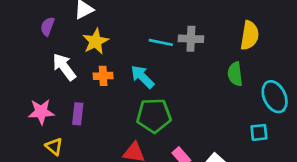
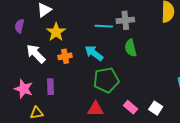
green semicircle: (235, 74) -> (131, 48), moved
pink star: (41, 112) -> (24, 89), turned 30
yellow triangle: (54, 146) -> (37, 113), turned -40

